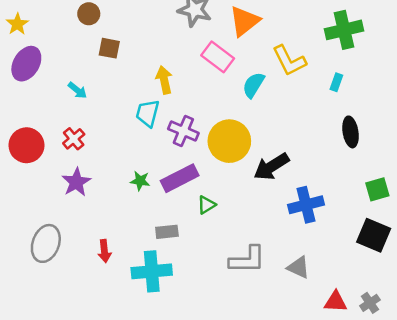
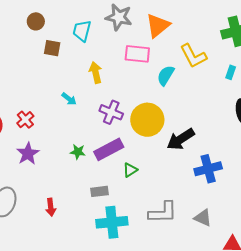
pink rectangle: (218, 57) -> (137, 54), turned -30
cyan arrow: (77, 90) -> (69, 99), moved
cyan trapezoid: (148, 113) -> (82, 31), moved
cyan cross: (152, 271) -> (112, 222), moved

